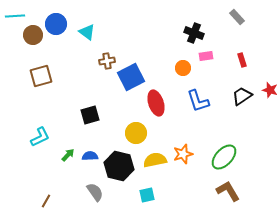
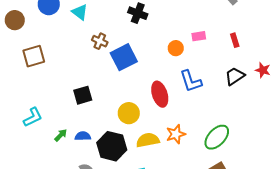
black cross: (194, 33) -> (138, 13), moved
brown circle: (33, 35) -> (15, 20), moved
brown cross: (107, 61) -> (100, 41), turned 35
red ellipse: (156, 103) -> (160, 94), moved

